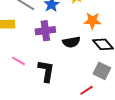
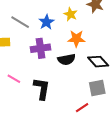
orange star: (92, 21) -> (76, 39), moved
gray square: (102, 71) -> (97, 88), turned -36

